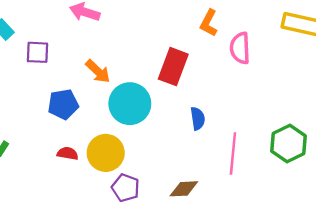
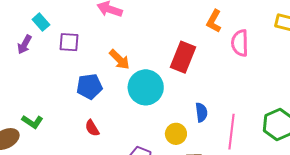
blue semicircle: (198, 118) -> (201, 112), moved
red semicircle: (68, 153) -> (92, 128), turned -132
yellow circle: (106, 153) -> (176, 134), moved, size x0.7

